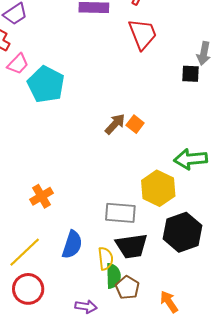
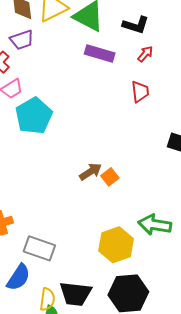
red trapezoid: (143, 34) -> (140, 92), size x0.7
gray rectangle: (120, 213) -> (39, 248), moved

